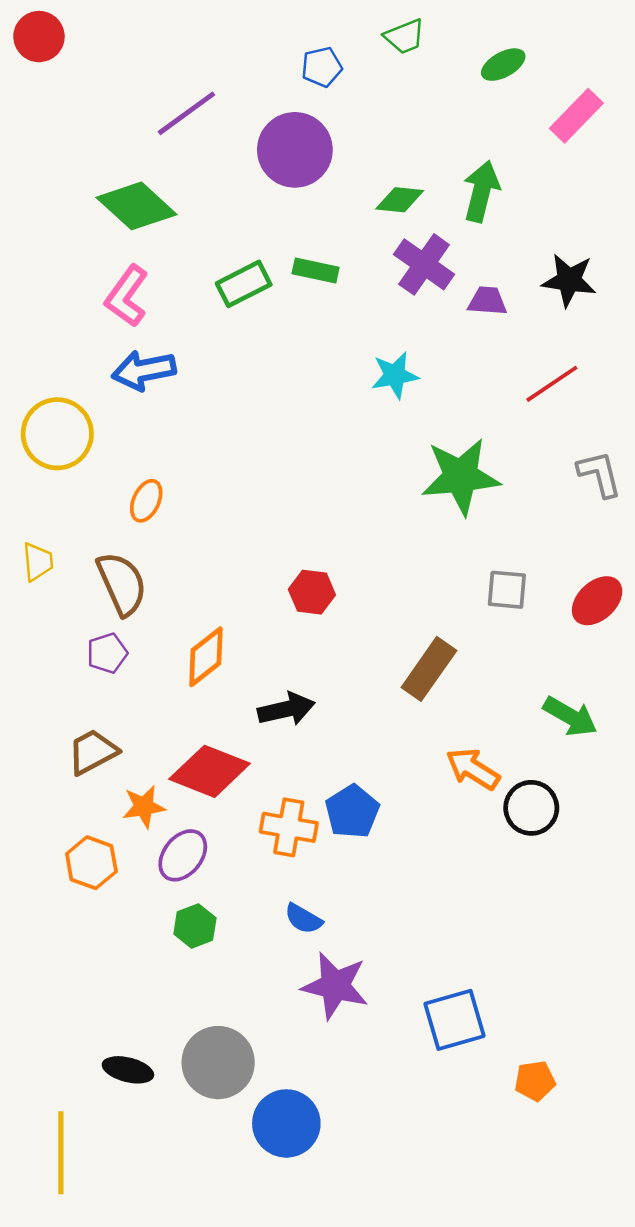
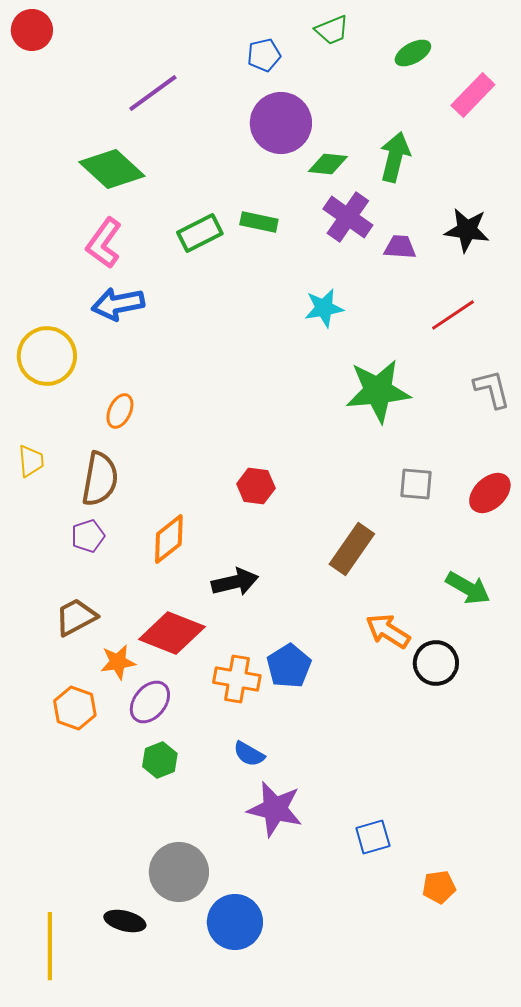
purple circle: (295, 150) -> (281, 123), moved
brown semicircle: (122, 584) -> (100, 479), turned 34
blue square: (454, 1020) -> (373, 837), size x0.7
black ellipse: (128, 1070) -> (125, 921), moved

